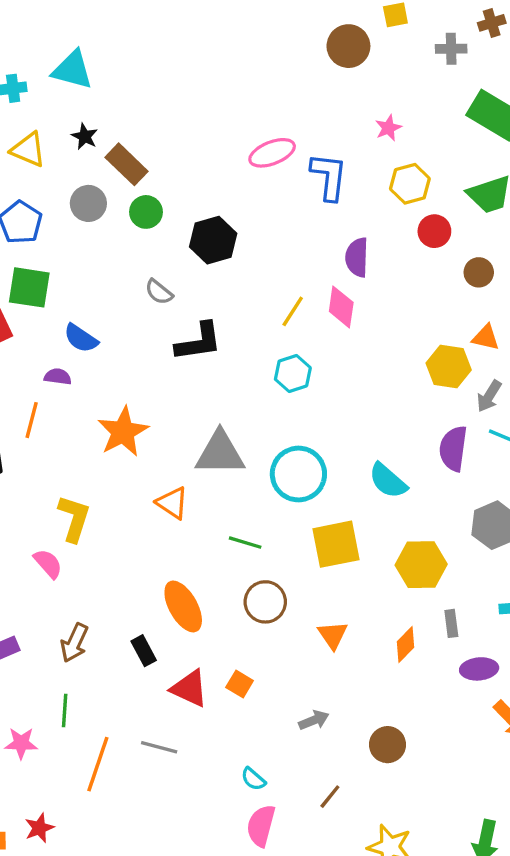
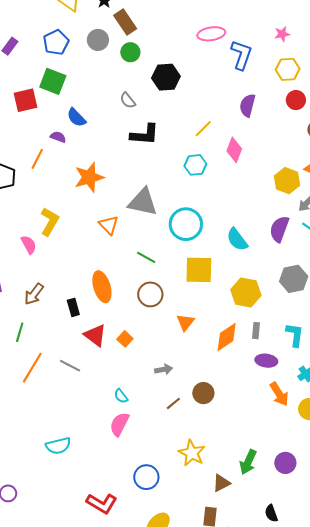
pink diamond: (341, 307) -> (234, 150), moved
orange diamond: (405, 644) -> (227, 337), size x1.4
brown line: (330, 797) -> (173, 403), moved

